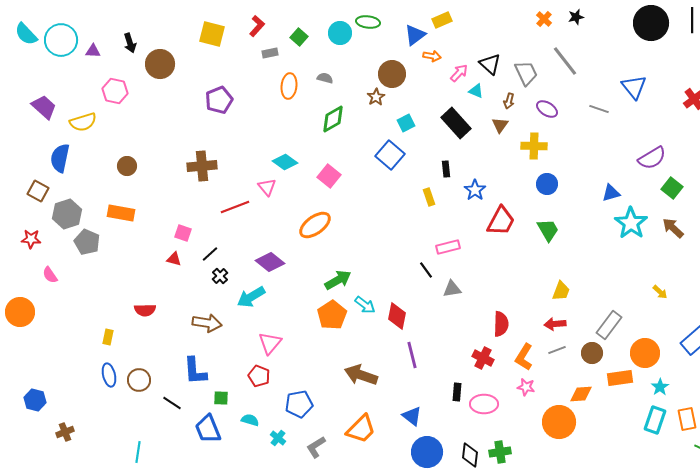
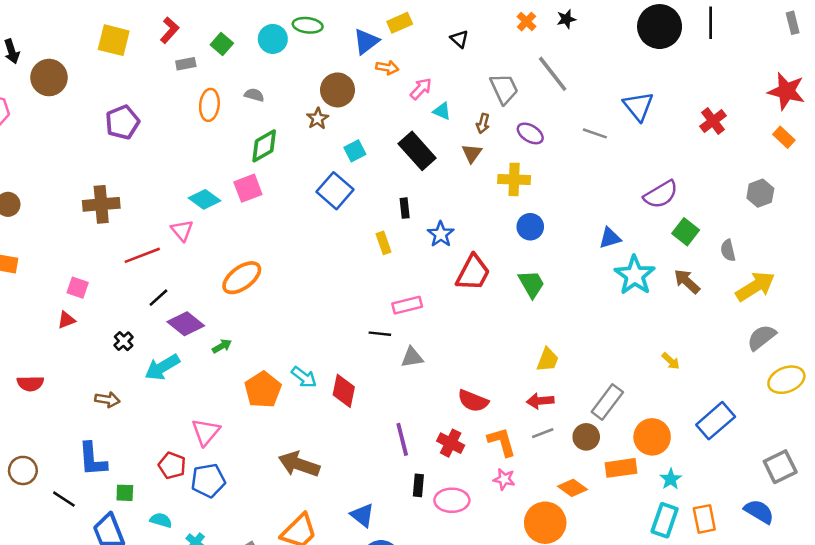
black triangle: (490, 64) -> (459, 39), moved, size x0.7
pink square: (329, 176) -> (248, 188), moved, turned 30
black line: (210, 254) -> (158, 298), moved
red triangle: (174, 259) -> (66, 320), turned -35
black line: (426, 270) -> (380, 334), turned -48
green arrow: (338, 280) -> (222, 346), moved, size x0.6
brown arrow: (207, 323) -> (107, 400), size x0.7
red semicircle: (501, 324) -> (473, 401), turned 110
pink triangle: (270, 343) -> (206, 432), moved
purple line: (412, 355) -> (402, 439), moved
orange L-shape: (524, 357) -> (502, 442), turned 132
orange diamond: (581, 394) -> (573, 488), turned 40
blue pentagon: (299, 404) -> (208, 480), moved

